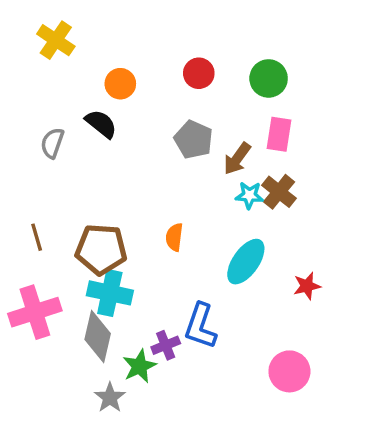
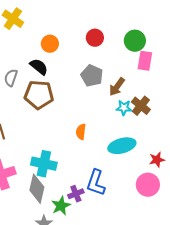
pink rectangle: (279, 134) -> (145, 61), moved
brown pentagon: (101, 249) -> (39, 95), moved
cyan ellipse: (246, 262) -> (122, 146), turned 40
pink circle: (289, 371) -> (148, 185), moved

